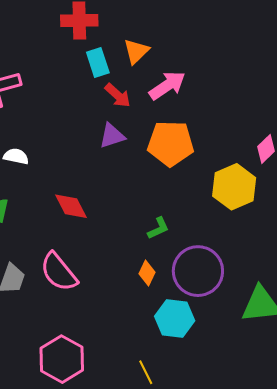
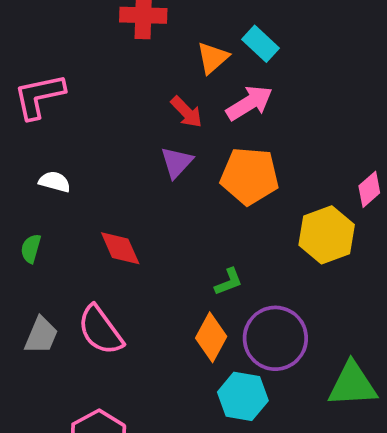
cyan rectangle: (98, 62) -> (261, 44), moved, turned -32
purple triangle: (112, 136) -> (177, 162), turned -32
orange diamond: (147, 273) -> (211, 337), size x1.5

